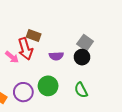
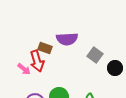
purple semicircle: (56, 56) -> (67, 39), moved, size x1.5
black circle: (82, 57) -> (115, 68), moved

